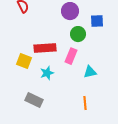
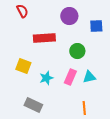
green circle: (78, 34) -> (77, 51), moved
red rectangle: (45, 48) -> (44, 38), moved
pink rectangle: (71, 56) -> (70, 77), moved

